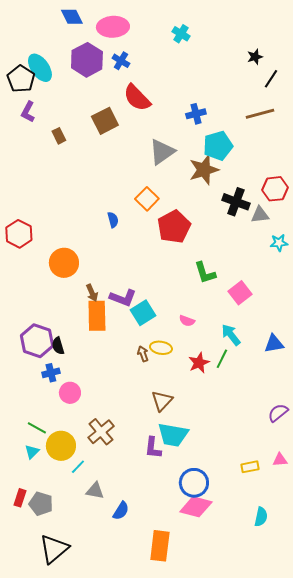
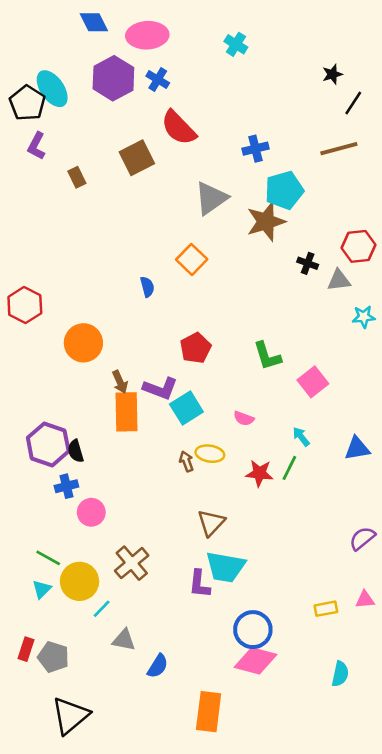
black cross: (236, 202) -> (308, 263), size x0.6
red pentagon: (174, 227) -> (196, 348), moved, size x0.7
cyan arrow: (231, 335) -> (301, 437), size x0.7
red star: (199, 363) -> (259, 473), turned 30

